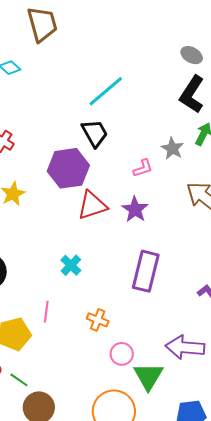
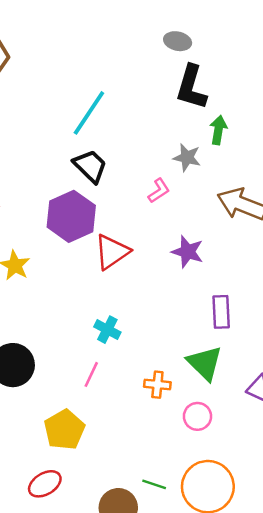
purple star: (135, 209) -> (188, 252), moved
purple rectangle: (146, 271) -> (221, 312), moved, size x0.7
pink line: (46, 312) -> (91, 374), moved, turned 35
green triangle: (148, 376) -> (205, 363), moved
green line: (19, 380) -> (154, 484), moved

